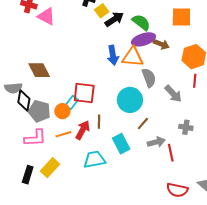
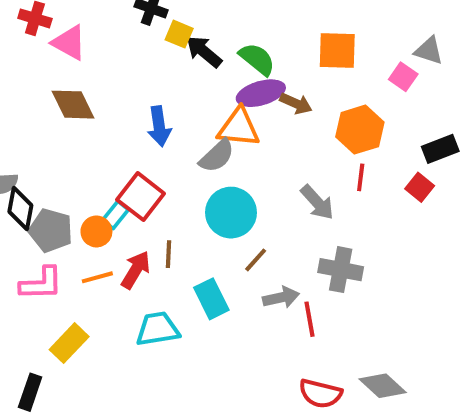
yellow square: (102, 11) -> (179, 34), turned -32
black arrow: (114, 19) -> (204, 52), turned -108
blue arrow: (113, 55) -> (159, 126), moved
brown diamond: (39, 70) -> (73, 105), moved
gray semicircle: (149, 78) -> (217, 156), moved, turned 66
red square: (84, 93) -> (141, 197), turned 30
gray cross: (186, 127) -> (341, 270), size x1.5
black rectangle: (28, 175) -> (30, 392), moved

